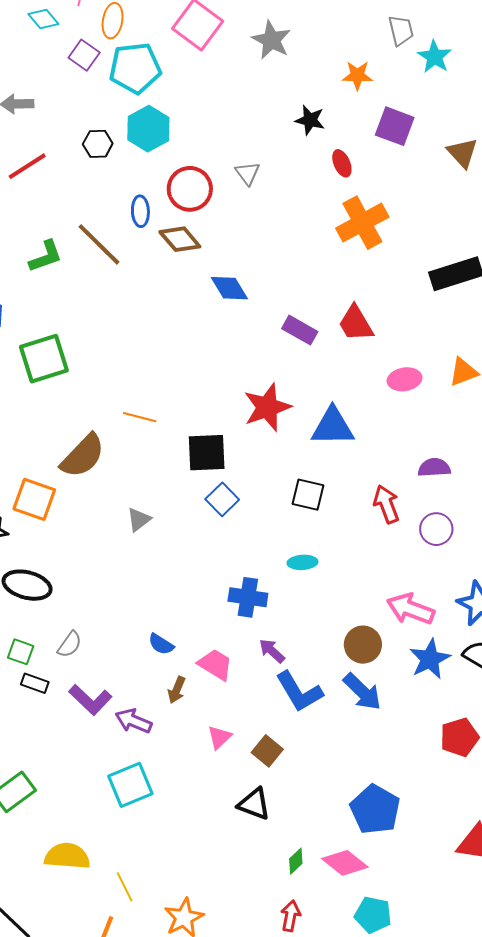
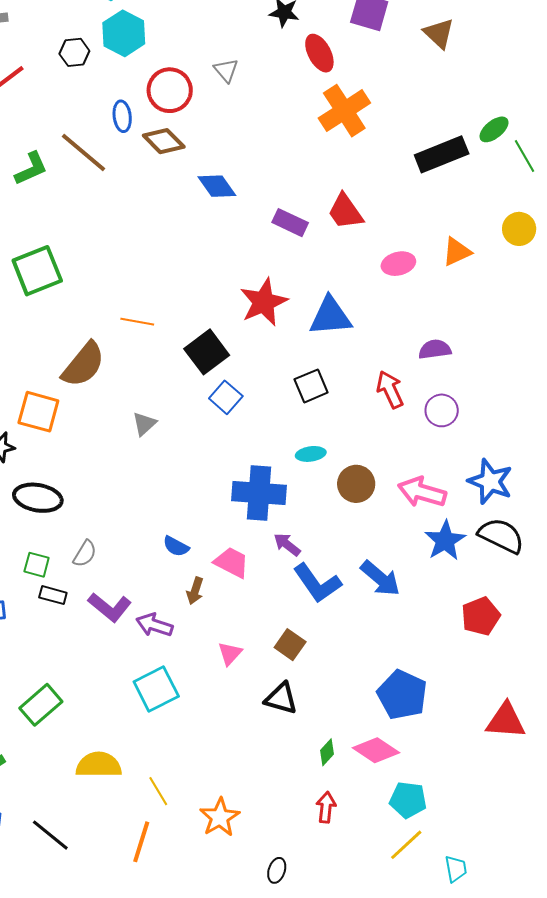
red ellipse: (342, 163) -> (319, 53), size x1.4
black square: (207, 453) -> (207, 352), turned -30
black square: (308, 495) -> (311, 386), turned -32
blue cross: (248, 597) -> (259, 493), size x1.4
brown circle: (363, 645) -> (356, 484), moved
pink triangle: (219, 737) -> (230, 653), moved

